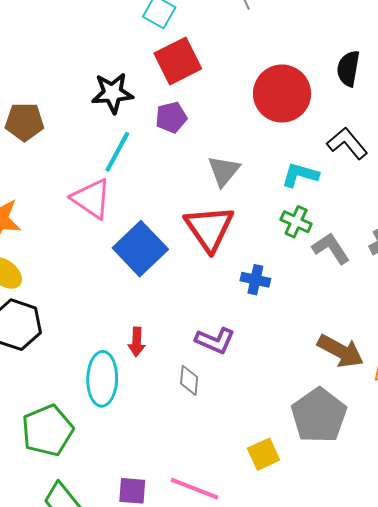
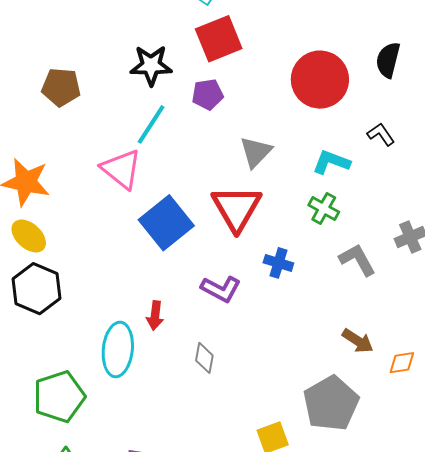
black L-shape: (347, 143) -> (381, 134), size x0.7
gray L-shape: (331, 248) -> (357, 260), moved
purple L-shape: (215, 341) -> (221, 289), moved
brown arrow: (341, 351) -> (358, 341), size x0.7

